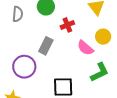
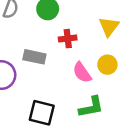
gray rectangle: (46, 46) -> (34, 57), turned 60

